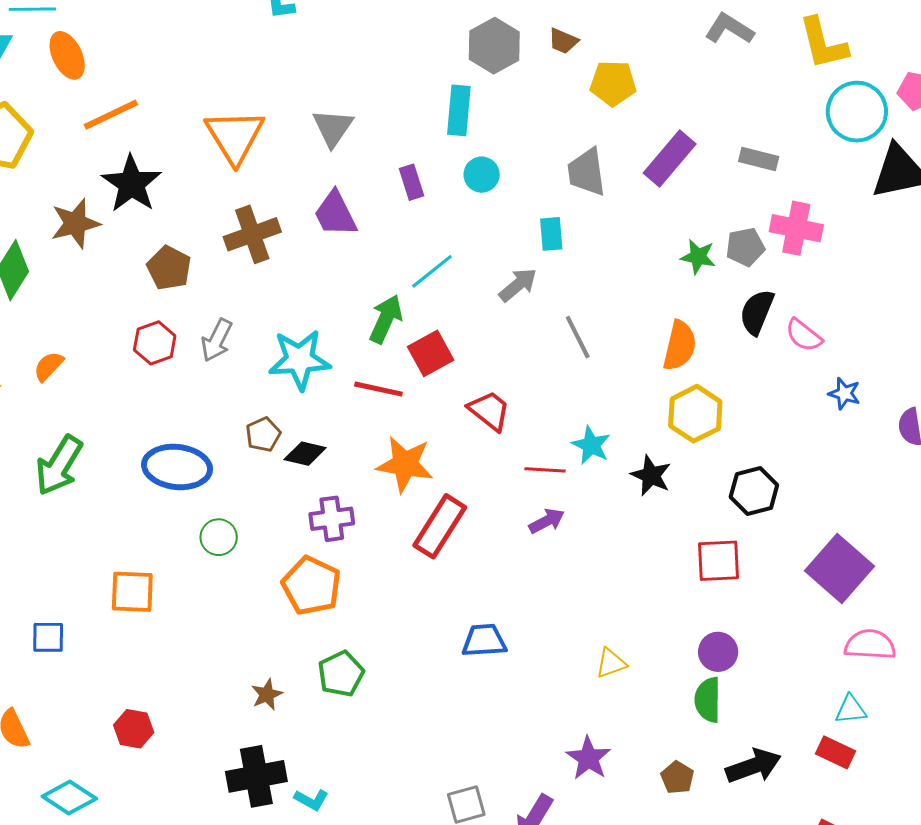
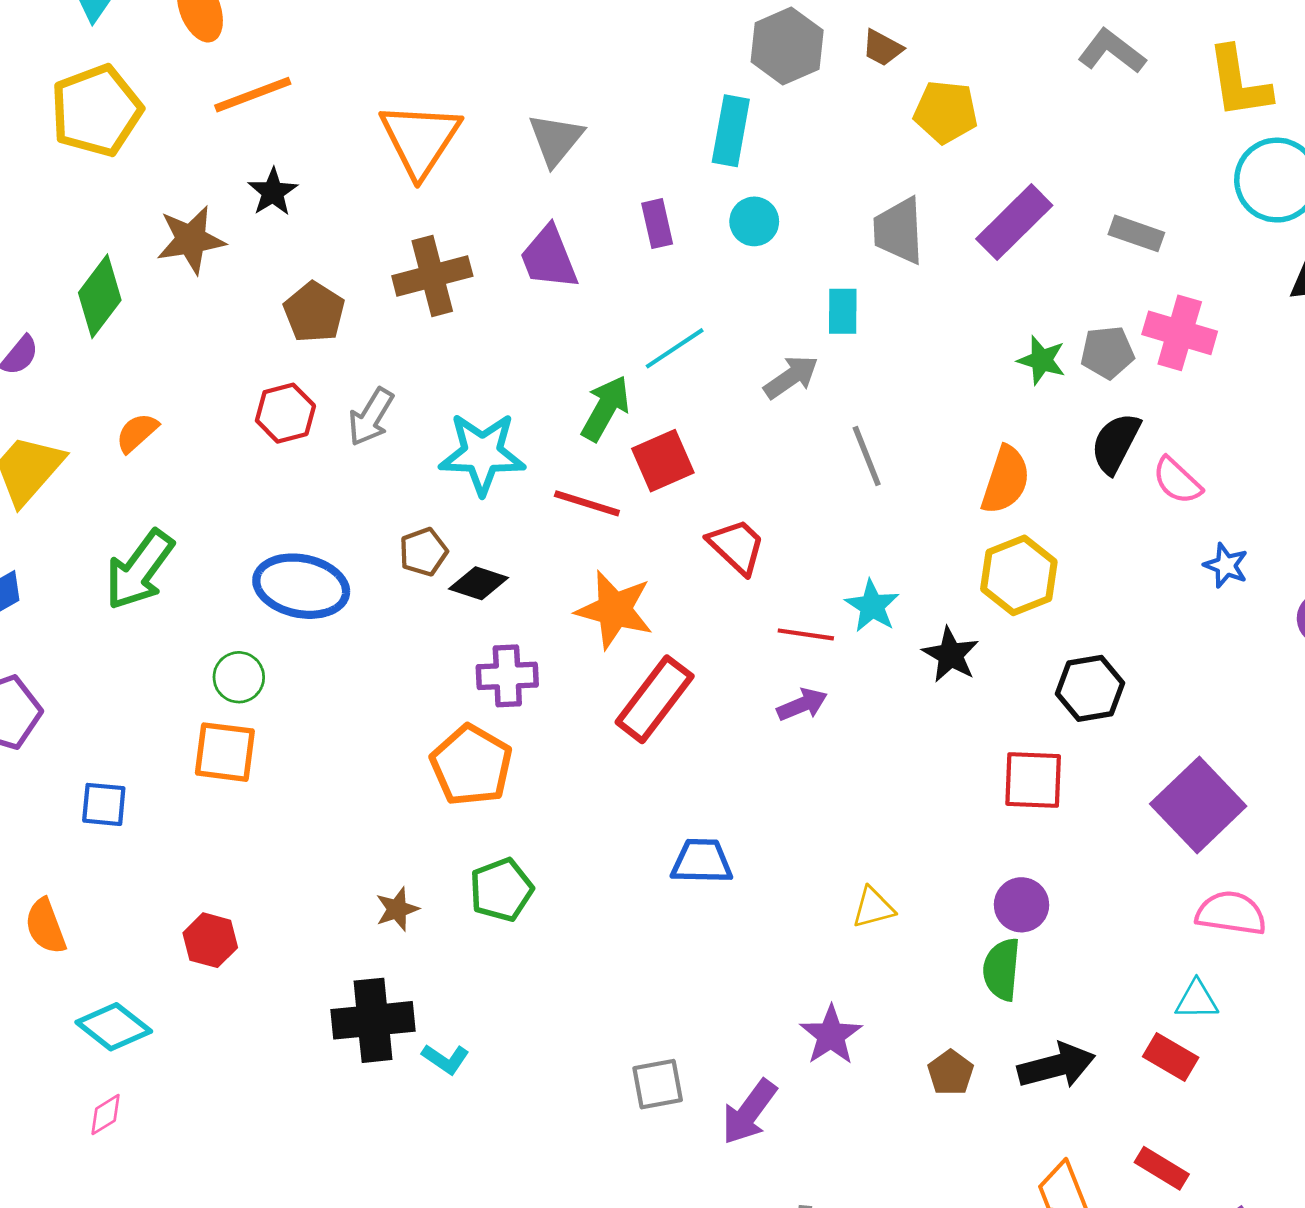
black star: (131, 184) -> (273, 192), size x0.6
green circle: (219, 537) -> (239, 677), moved

